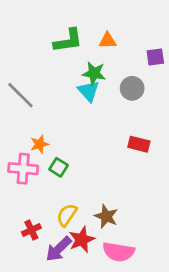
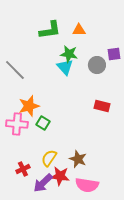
purple square: (155, 57) -> (114, 54), moved
orange star: (40, 144) -> (29, 106), size x1.5
red star: (82, 240) -> (60, 176), turned 30

